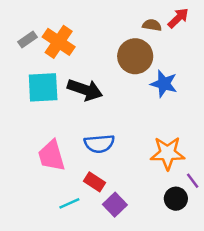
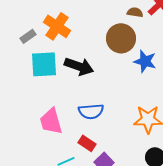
gray rectangle: (27, 39) -> (28, 36), moved

